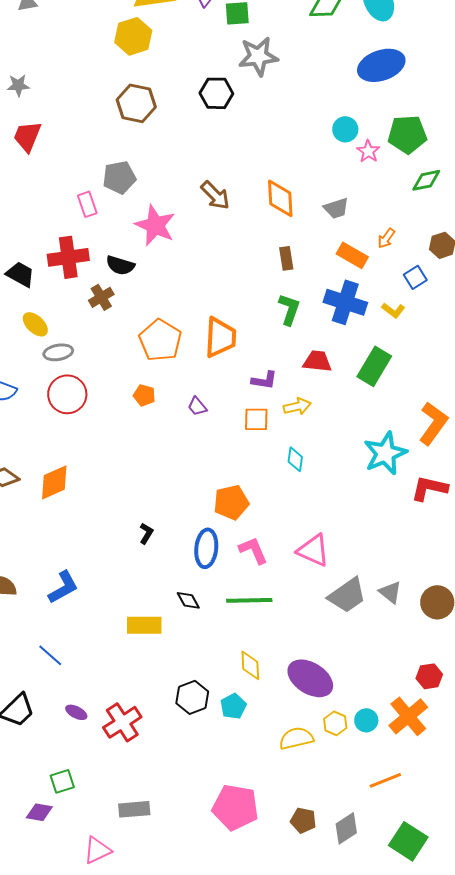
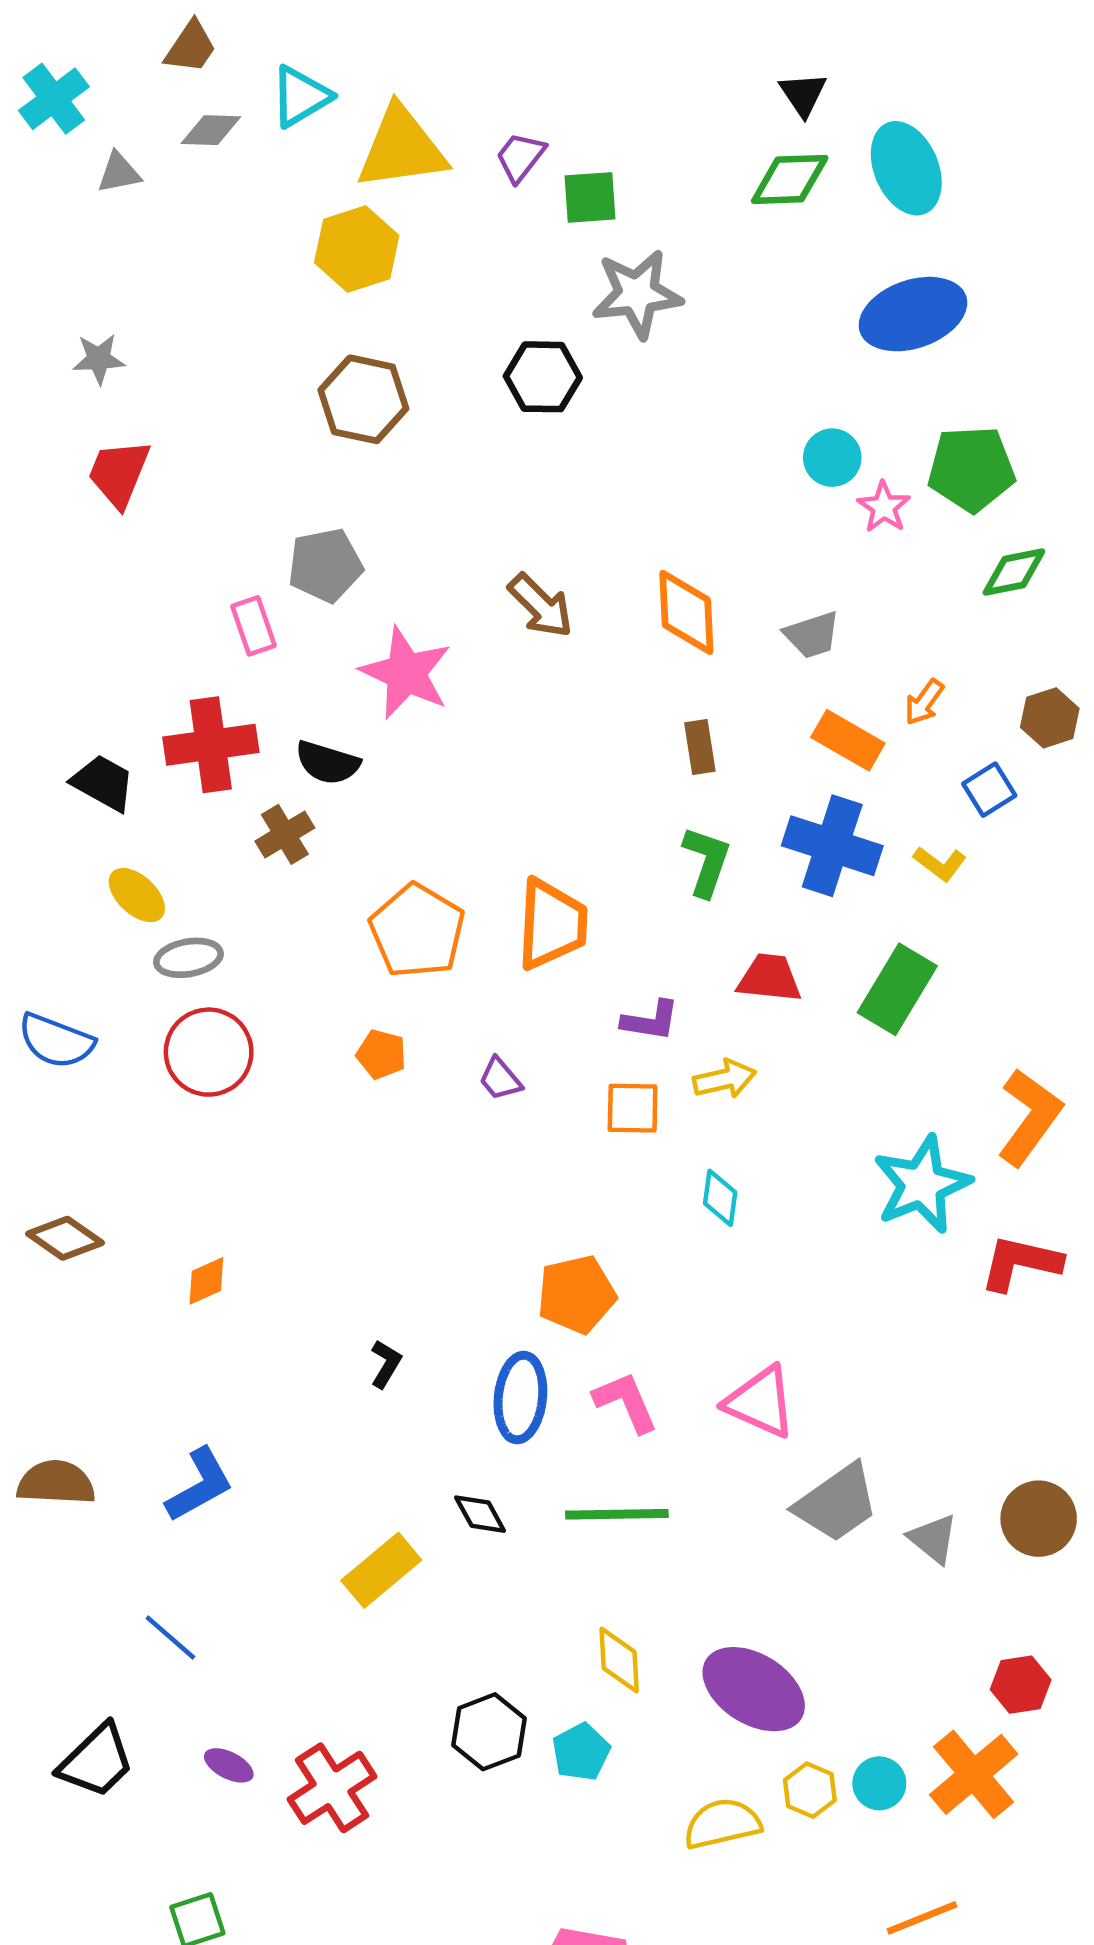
orange diamond: (54, 482) -> (206, 1281), moved, size x0.6
gray triangle: (390, 592) -> (933, 1539), moved
yellow rectangle: (144, 625) -> (381, 1570), turned -40

